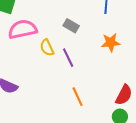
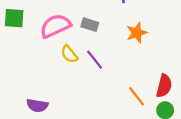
pink semicircle: (23, 29) -> (55, 26), moved
orange line: (78, 97) -> (136, 96), moved

